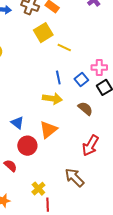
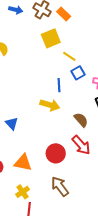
blue square: (81, 80) -> (78, 73), moved
orange triangle: (48, 130) -> (23, 163), moved, turned 42
red arrow: (90, 145) -> (81, 145), moved, turned -80
red circle: (27, 146) -> (56, 153), moved

